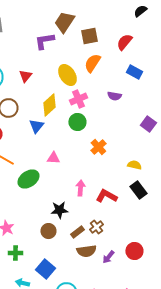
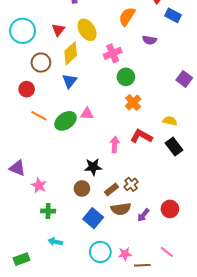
blue rectangle: (134, 72) -> (173, 15), moved
yellow ellipse: (67, 75) -> (87, 30), moved
purple semicircle: (114, 96) -> (149, 40), moved
yellow diamond: (49, 105) -> (71, 53), moved
green circle: (77, 122) -> (126, 77), moved
green ellipse: (28, 179) -> (66, 121), moved
red L-shape: (106, 196) -> (141, 136), moved
blue square: (45, 269) -> (93, 218), moved

